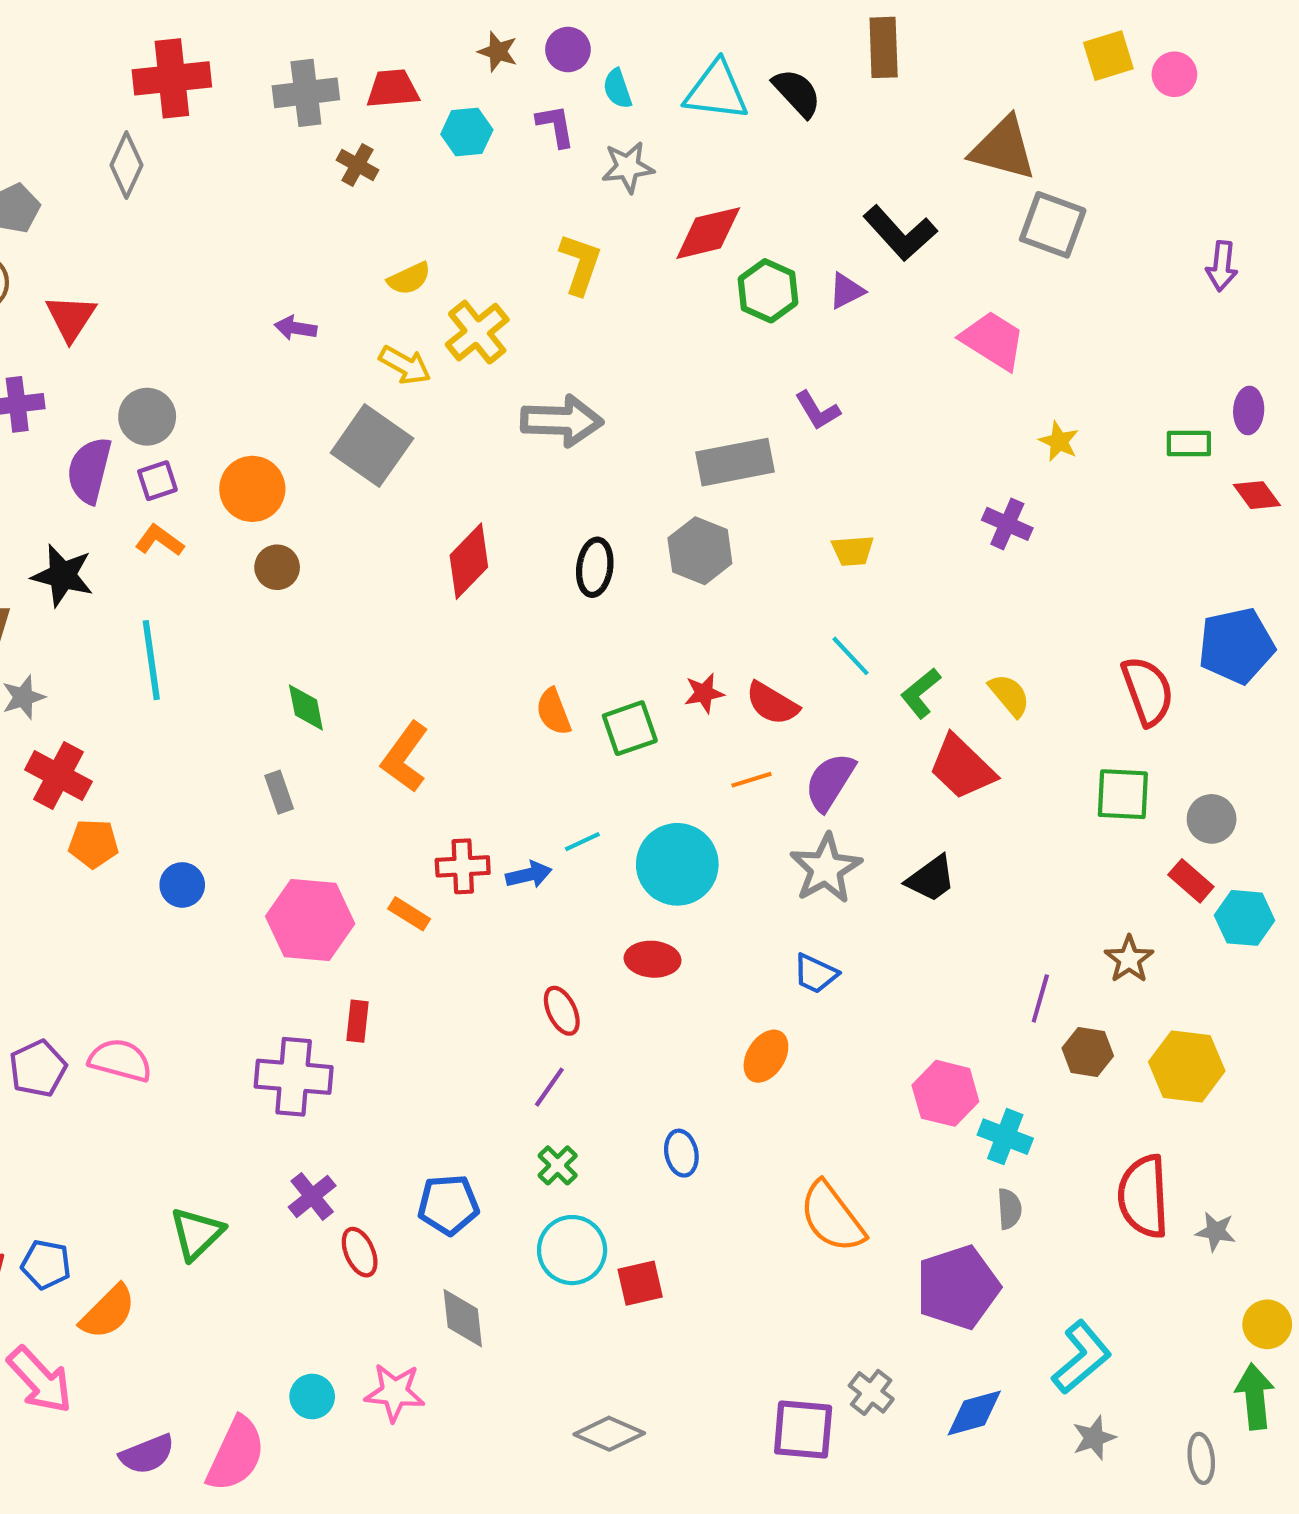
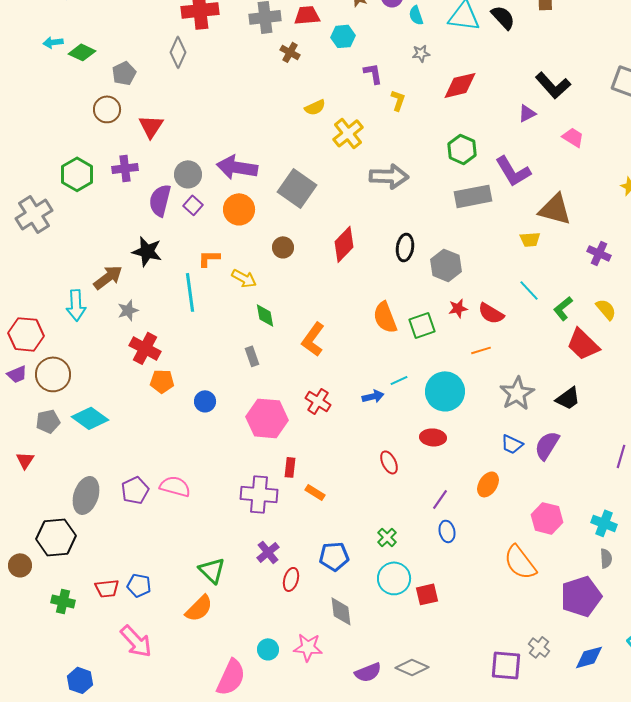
purple L-shape: (556, 126) -> (373, 73), moved
brown triangle: (1003, 149) -> (555, 209), moved
gray star: (628, 167) -> (421, 53), size x0.7
yellow L-shape: (580, 264) -> (398, 100), size x0.7
green hexagon: (768, 291) -> (462, 149), moved
purple arrow: (296, 328) -> (237, 167), moved, size x2.0
pink trapezoid: (993, 340) -> (573, 137), moved, size x0.7
yellow arrow: (405, 365) -> (244, 278), moved
purple L-shape: (818, 410) -> (513, 171), size x1.6
purple square: (157, 481) -> (193, 205), turned -30
purple cross: (1007, 524) -> (599, 253), moved
orange L-shape: (160, 540) -> (209, 258), moved, turned -35
gray hexagon: (700, 551) -> (446, 265), moved
brown circle: (277, 567) -> (283, 247), moved
orange semicircle: (553, 712) -> (385, 317), size x1.4
purple semicircle: (830, 782) -> (547, 445), moved
red cross: (463, 866) -> (318, 401), moved, turned 35
orange rectangle: (409, 914) -> (315, 492), moved
purple line: (549, 1087) -> (440, 499), moved
pink hexagon: (945, 1093) -> (547, 518), moved
green triangle: (197, 1234) -> (212, 570), turned -32
red ellipse: (360, 1252) -> (291, 579), turned 40
orange semicircle: (108, 1312) -> (199, 608), moved
purple semicircle: (147, 1454) -> (368, 672), moved

